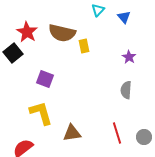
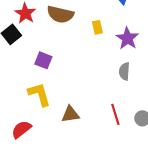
yellow rectangle: (84, 46) -> (97, 27), moved
purple star: (129, 57) -> (127, 38), size x1.6

